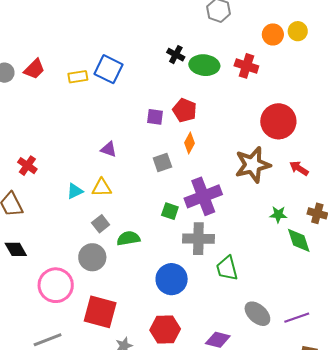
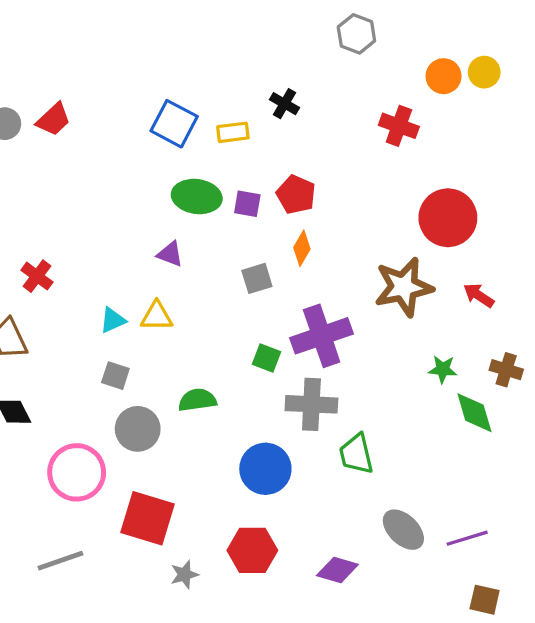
green ellipse: (204, 65) -> (197, 197), moved
yellow rectangle: (78, 77) -> (233, 132), moved
gray square: (101, 224) -> (115, 376), moved, turned -36

